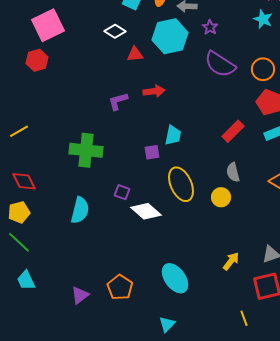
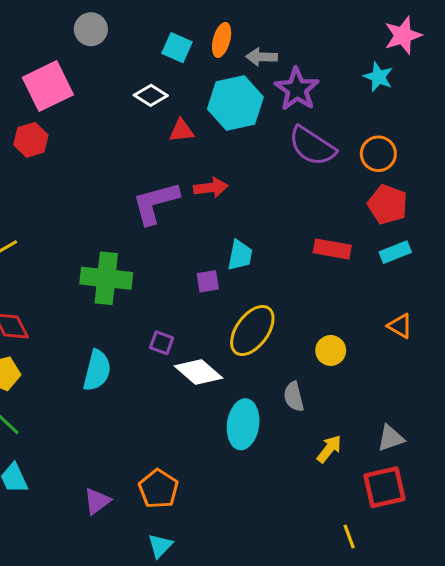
purple star: (210, 27) -> (297, 89), size x1.8
purple L-shape: (118, 101) -> (155, 203), size x1.6
red rectangle: (233, 131) -> (332, 249), turned 55
gray semicircle: (233, 172) -> (294, 397), moved
yellow ellipse: (181, 184) -> (252, 330), turned 60
yellow circle: (221, 197) -> (331, 350), moved
cyan ellipse: (175, 278) -> (243, 424), moved, turned 44
cyan triangle: (167, 324) -> (160, 546), moved

